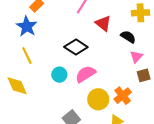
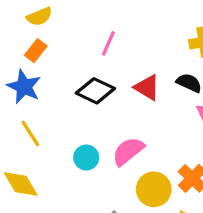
red triangle: (103, 23) -> (147, 87), moved
black diamond: (76, 47) -> (95, 91), moved

